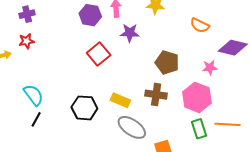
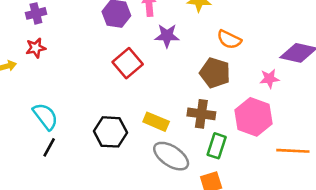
orange semicircle: (200, 25) -> (229, 40), moved
green rectangle: (199, 129) -> (217, 146), moved, turned 36

